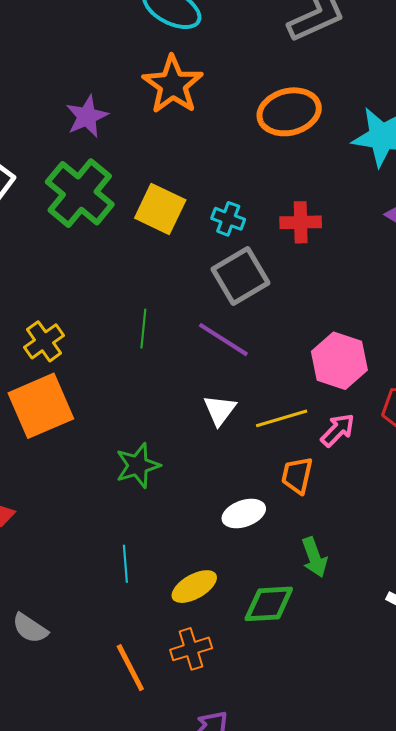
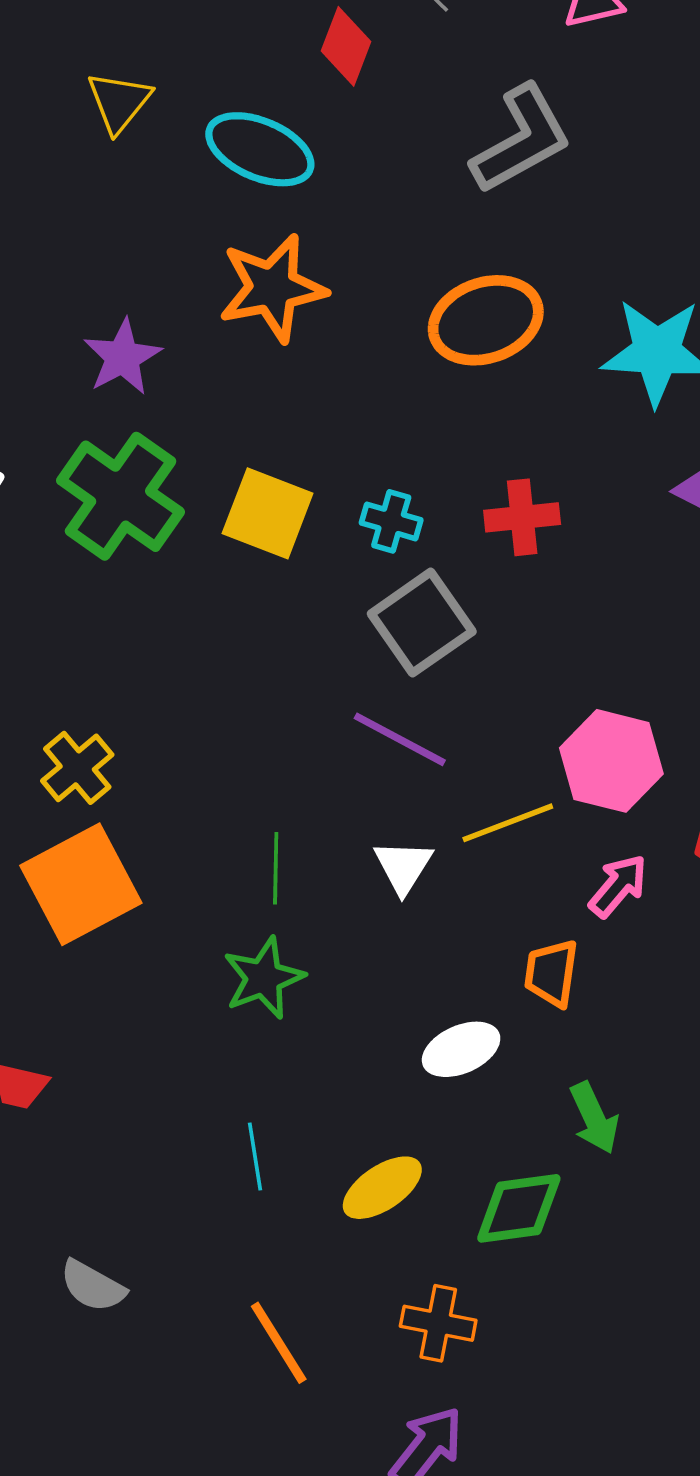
orange star: (173, 85) -> (272, 288), turned 30
green line: (143, 329) -> (276, 868), moved
yellow line: (282, 418) -> (508, 823), moved
orange cross: (191, 649) -> (438, 1323), moved, turned 33

